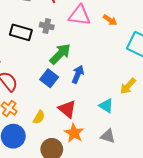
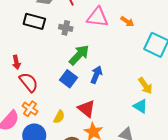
black rectangle: (21, 32) -> (34, 21), moved
yellow arrow: (128, 86) -> (145, 86), turned -78
cyan triangle: (106, 106) -> (140, 106), moved

